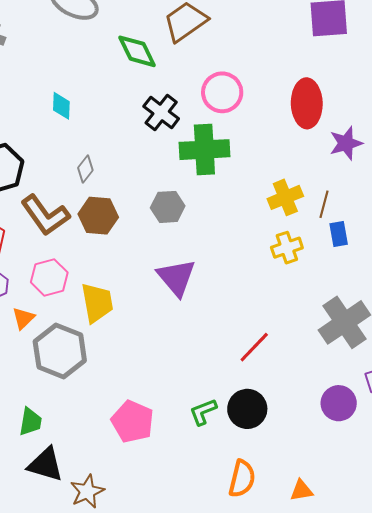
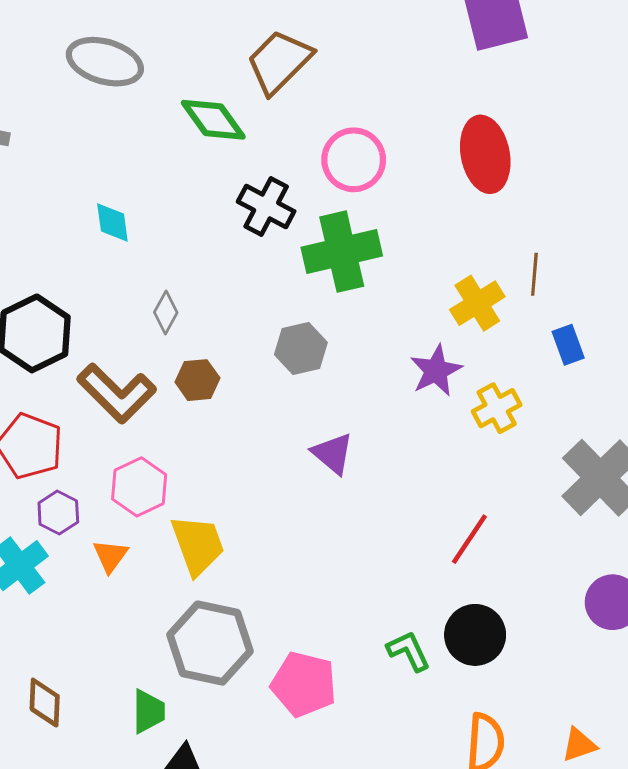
purple star: (346, 143) -> (436, 371), moved
brown line: (324, 204) -> (534, 274), moved
brown hexagon: (98, 216) -> (197, 380), size x0.7
yellow cross: (287, 248) -> (497, 408), moved
purple triangle: (176, 277) -> (333, 453), size x0.7
yellow trapezoid: (97, 303) -> (198, 545), moved
gray hexagon: (60, 351) -> (210, 643), moved
green L-shape: (203, 412) -> (409, 651), turned 96

